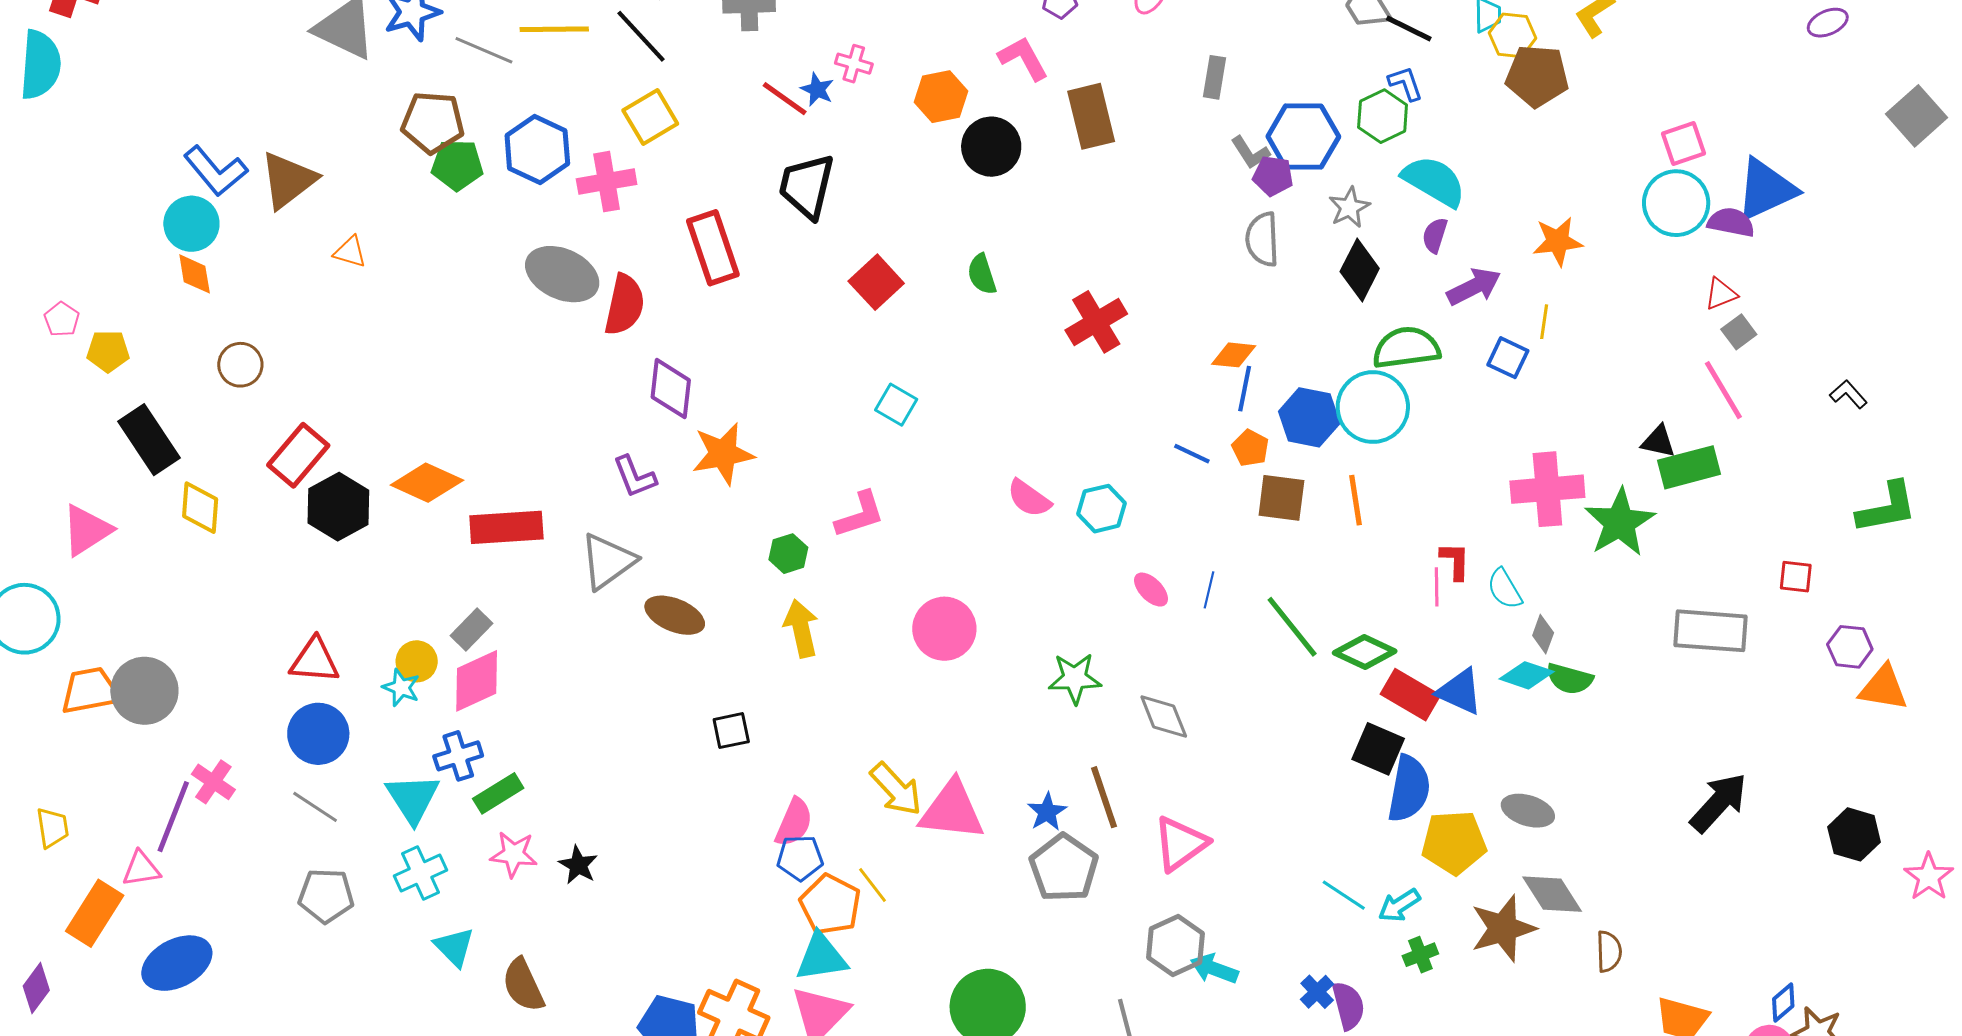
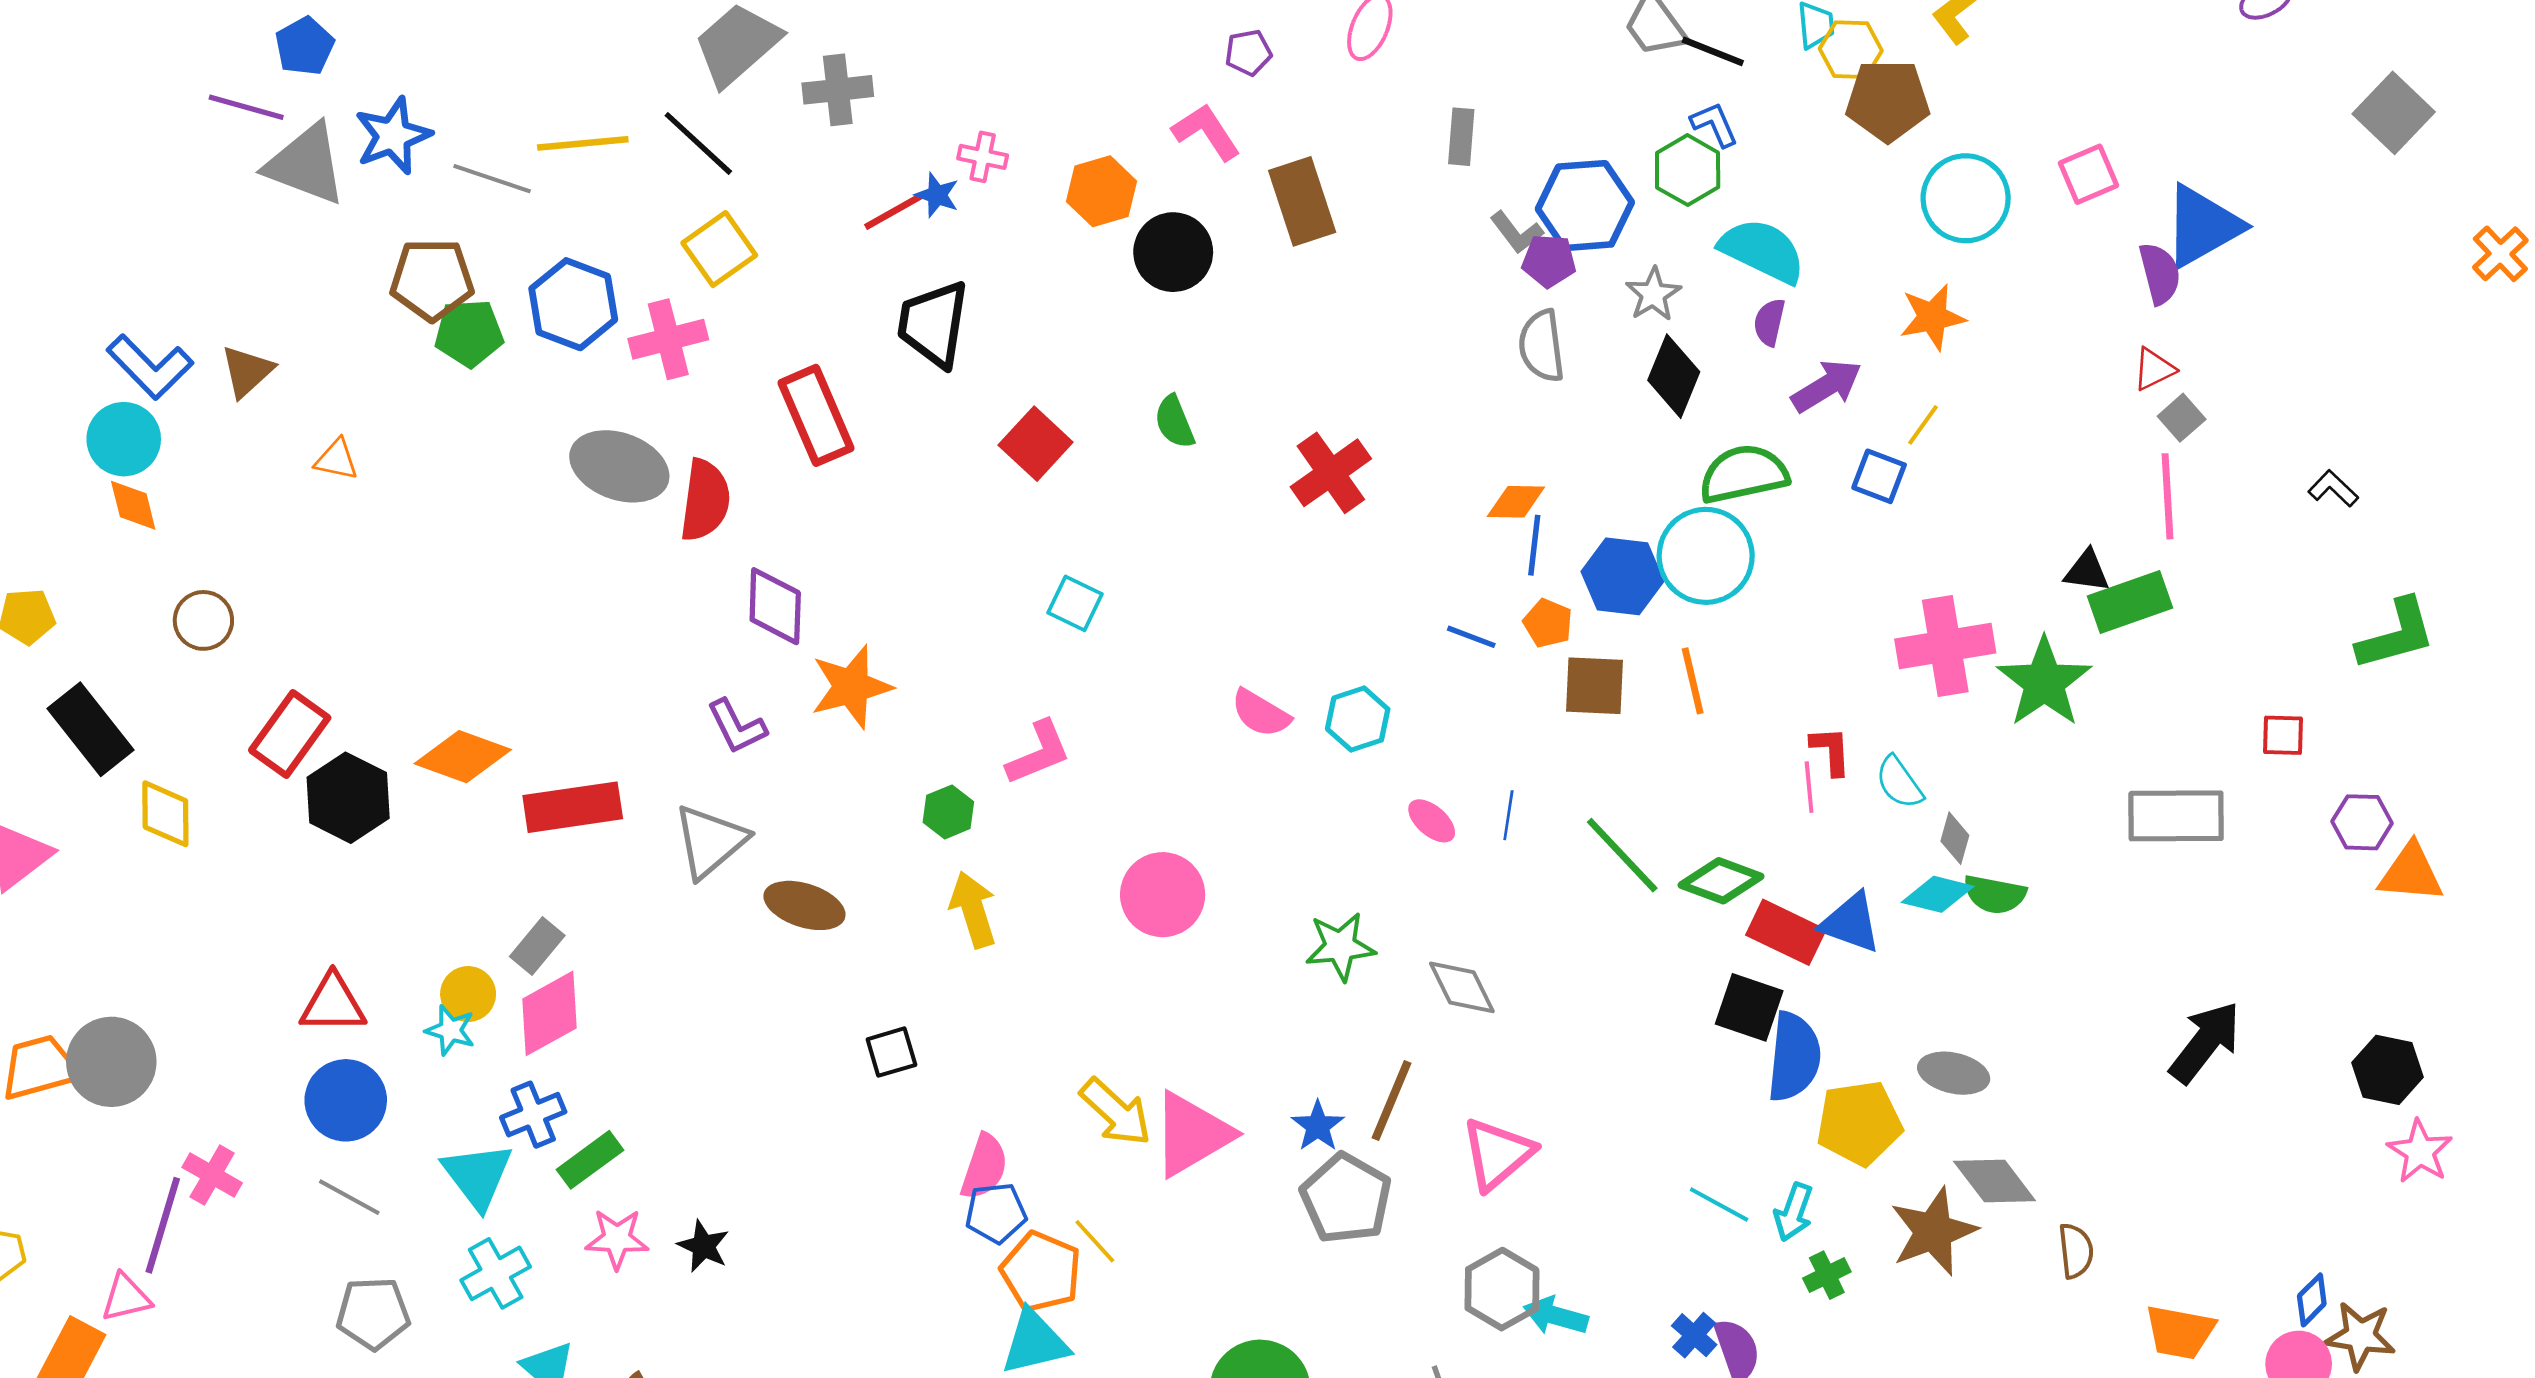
red line: (785, 99) -> (895, 211), turned -60
brown triangle: (288, 180) -> (247, 371), size x0.7
cyan circle: (1676, 203) -> (1966, 198), moved
purple semicircle: (1731, 222) -> (2160, 273), turned 69
yellow line: (1544, 322) -> (1923, 425), turned 32
pink line: (1723, 390) -> (2167, 496), turned 32
brown line: (1104, 797) -> (1392, 1100), turned 46
pink triangle: (952, 810) -> (1192, 1134), turned -32
pink star: (1929, 877) -> (2420, 1151), moved
cyan arrow: (1399, 905) -> (1794, 1212), turned -33

